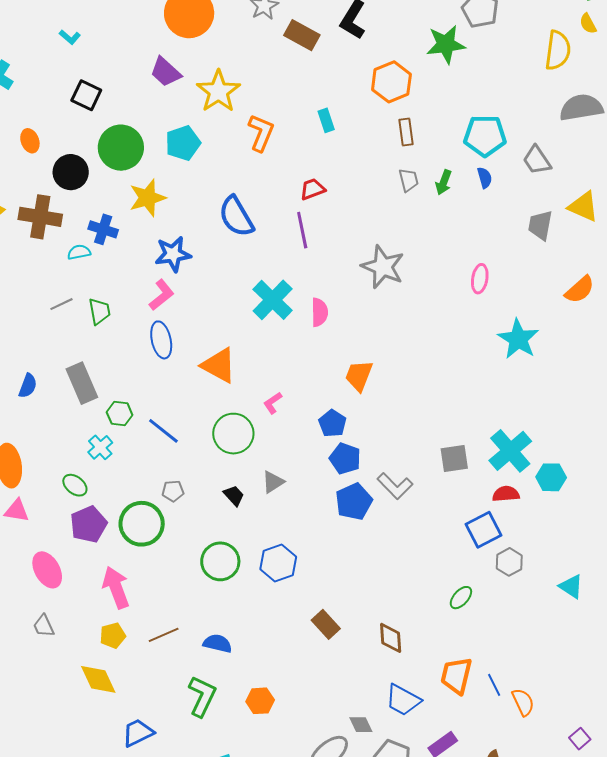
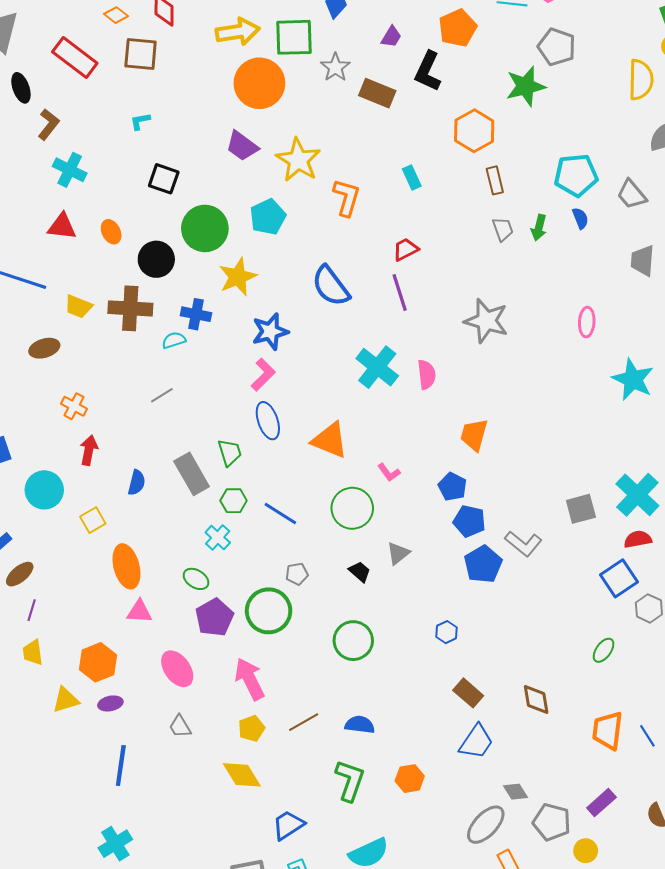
cyan L-shape: (70, 37) -> (140, 121), turned 135
green trapezoid: (99, 311) -> (230, 452), moved
pink L-shape: (273, 403) -> (389, 472), turned -85
blue hexagon: (278, 563) -> (447, 632), moved, size x0.6
blue trapezoid: (403, 700) -> (476, 742), moved, turned -78

